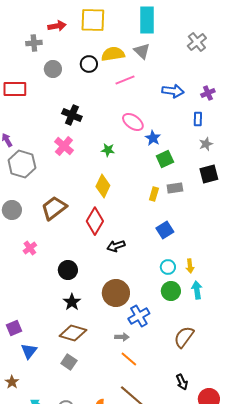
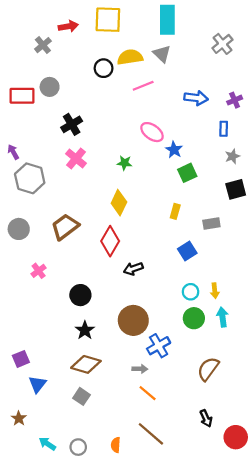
gray cross: (34, 43) -> (43, 45), turned -35
gray circle: (53, 69) -> (50, 87), moved
black cross: (72, 115) -> (72, 124), moved, turned 36
gray rectangle: (175, 188) -> (211, 223), moved

